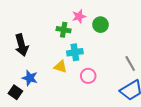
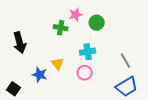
cyan cross: (75, 52) -> (88, 52), moved
yellow triangle: (60, 67) -> (58, 64), turned 32
blue star: (30, 78) -> (40, 75), moved

